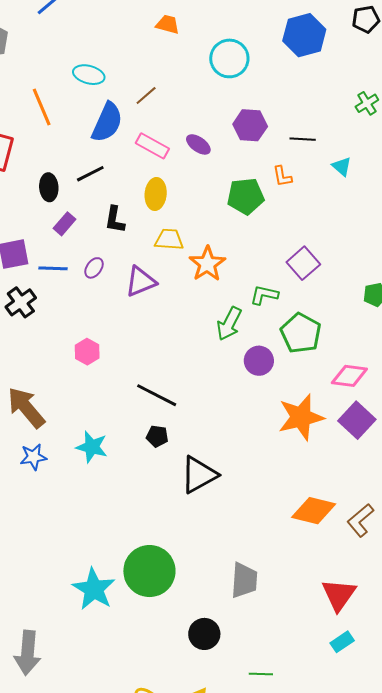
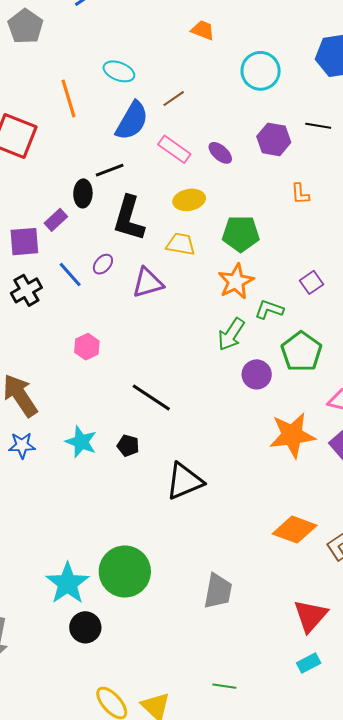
black line: (303, 139) -> (318, 126), moved
black ellipse: (49, 187) -> (83, 193), moved
yellow ellipse: (156, 194) -> (189, 200), moved, turned 68
green pentagon: (246, 196) -> (241, 234), moved
black L-shape: (115, 220) -> (129, 218), size x1.6
purple rectangle: (65, 224) -> (56, 220), moved
purple square: (303, 263) -> (311, 282), size x0.7
orange star: (207, 264) -> (236, 281), moved
blue line: (53, 268) -> (70, 274), moved, turned 40
black pentagon: (157, 436) -> (128, 446), moved
black circle: (204, 634) -> (85, 627), moved

